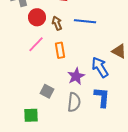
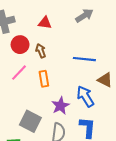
blue line: (85, 21) -> (84, 59), moved
gray square: (47, 91) -> (30, 121), size x1.5

